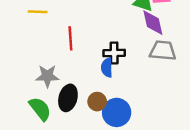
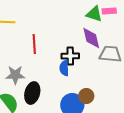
purple diamond: (153, 23) -> (91, 38), moved
brown circle: (97, 102) -> (86, 96), moved

